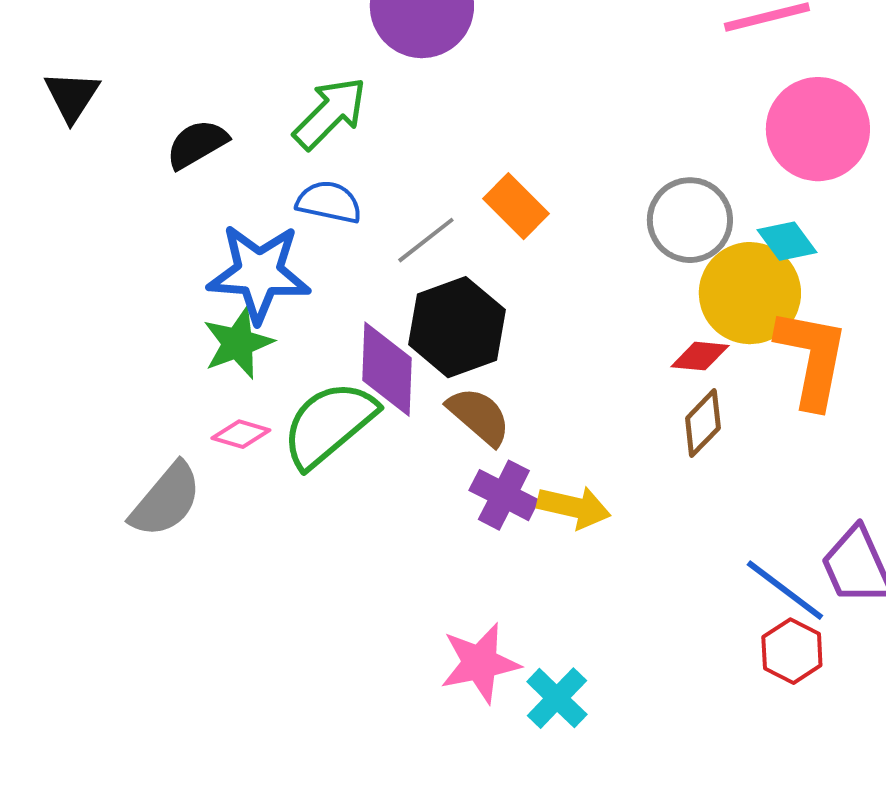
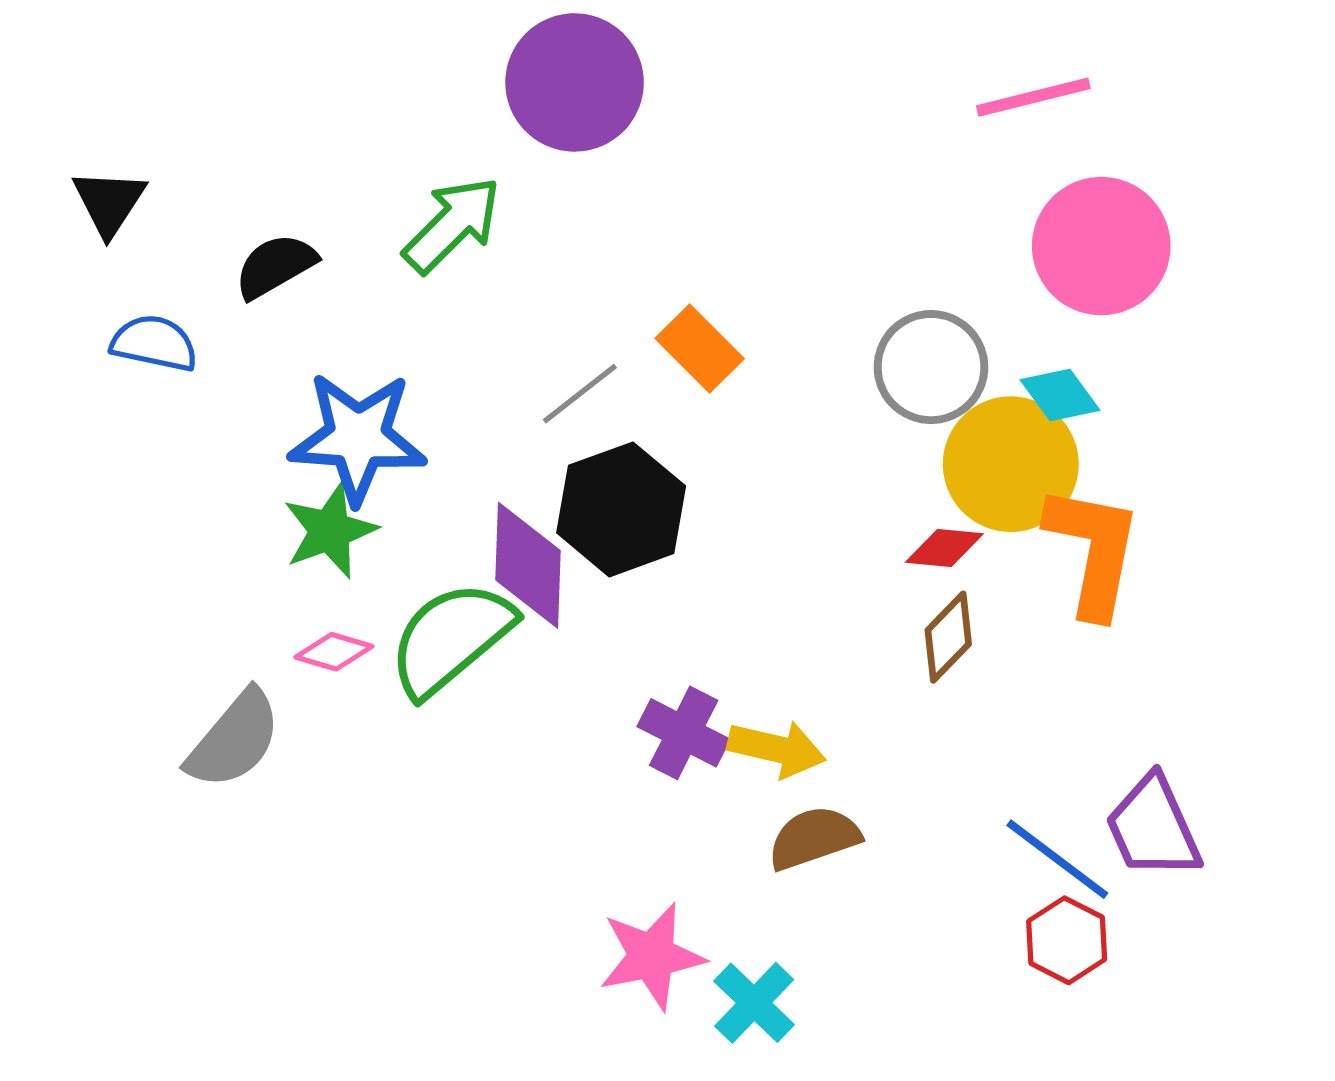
blue semicircle: (329, 202) -> (154, 343), moved
brown semicircle: (479, 416) -> (814, 838), moved, turned -60

